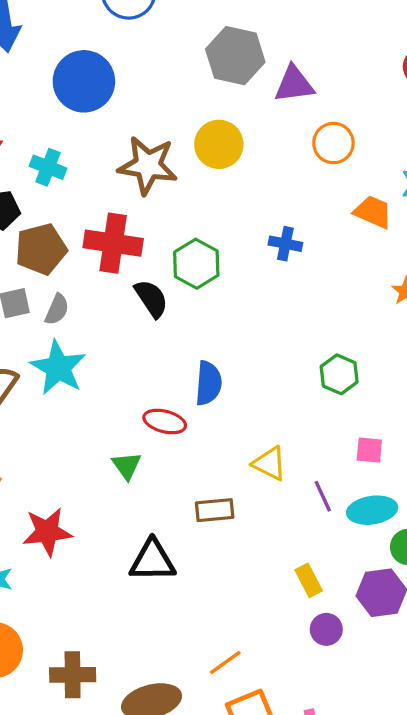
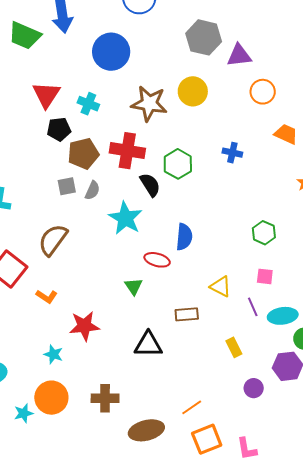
cyan star: (58, 368) -> (125, 218), moved
pink square: (369, 450) -> (265, 276), moved
yellow rectangle: (309, 580) -> (234, 347), moved
brown cross: (73, 675) -> (105, 398), moved

